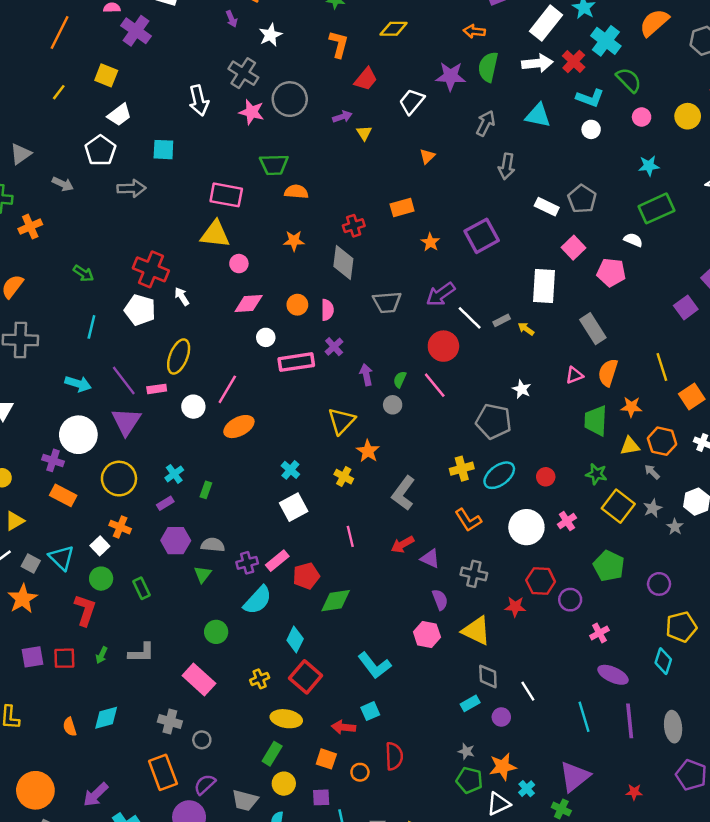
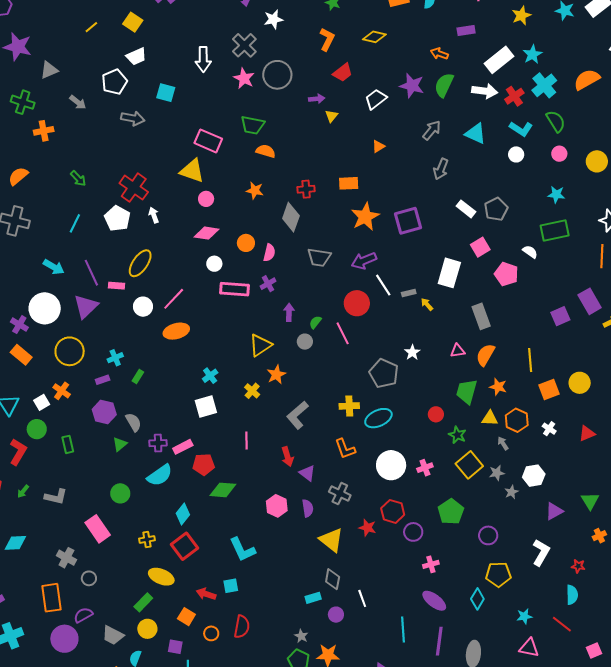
orange star: (430, 242) -> (365, 217), size x1.8
red circle: (546, 477) -> (436, 414), moved
red arrow: (403, 544) -> (287, 457), turned -90
gray semicircle: (213, 545) -> (134, 422), turned 42
pink hexagon: (427, 634) -> (277, 506), moved

